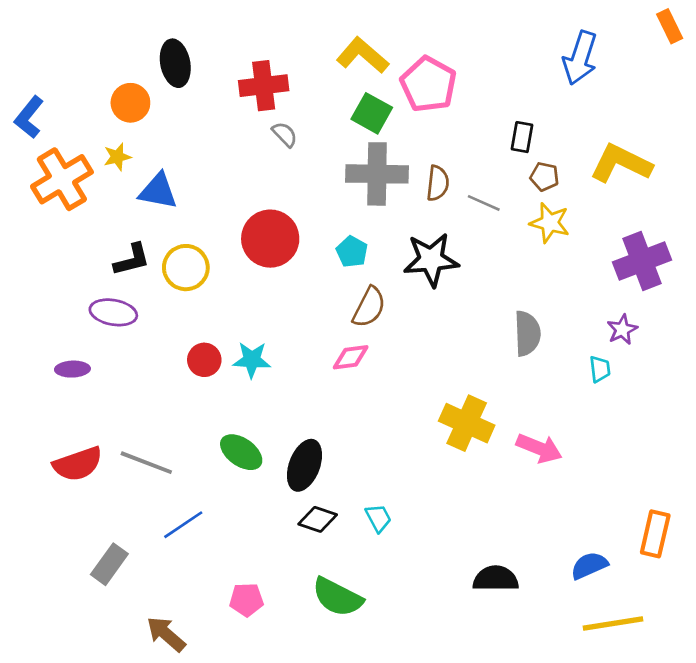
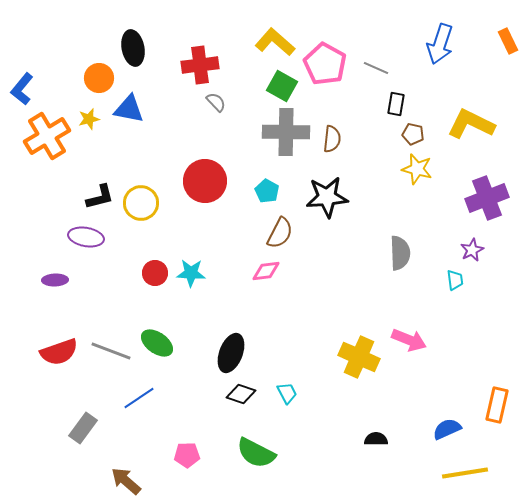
orange rectangle: (670, 26) -> (508, 41), moved
blue triangle: (158, 191) -> (129, 109), moved
gray line: (484, 203) -> (376, 68), moved
yellow cross: (467, 423) -> (359, 357), moved
green ellipse: (241, 452) -> (157, 343), moved
black semicircle: (496, 579) -> (376, 439), size x0.7

